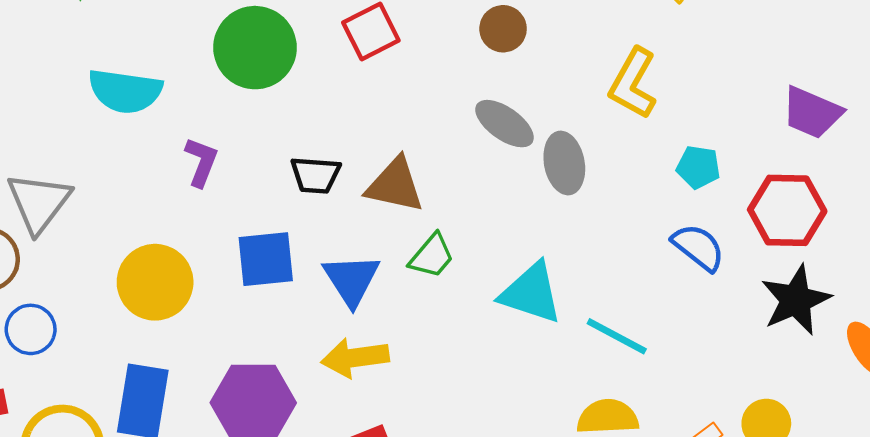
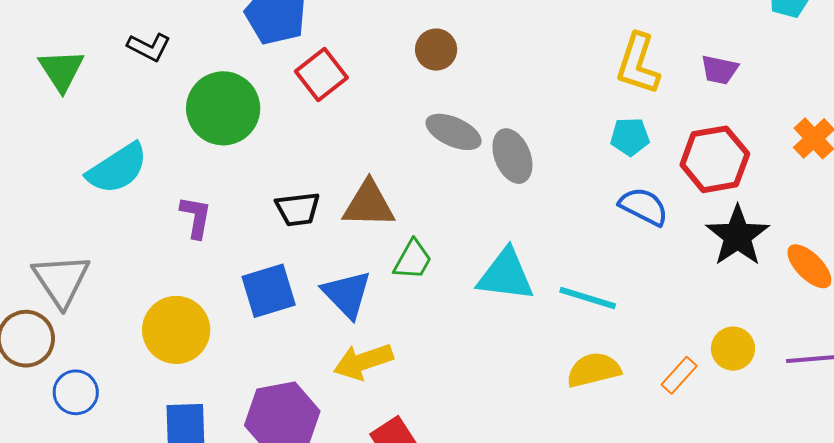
yellow L-shape: (633, 83) -> (638, 64), moved
cyan semicircle: (125, 91) -> (117, 168), turned -30
purple trapezoid: (812, 113) -> (720, 70), size x0.7

